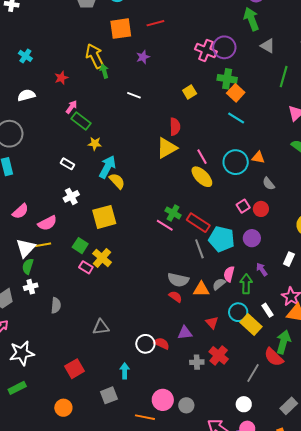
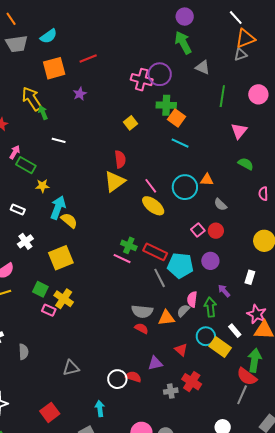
white line: (134, 95) -> (59, 140), moved
gray line: (253, 373) -> (242, 395), moved

